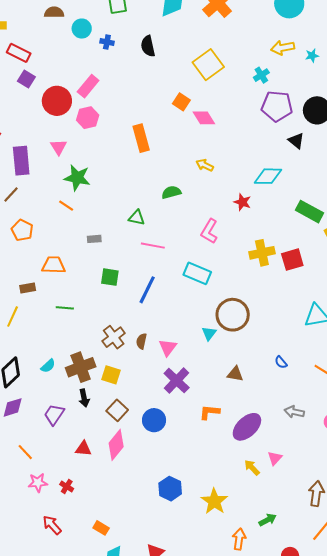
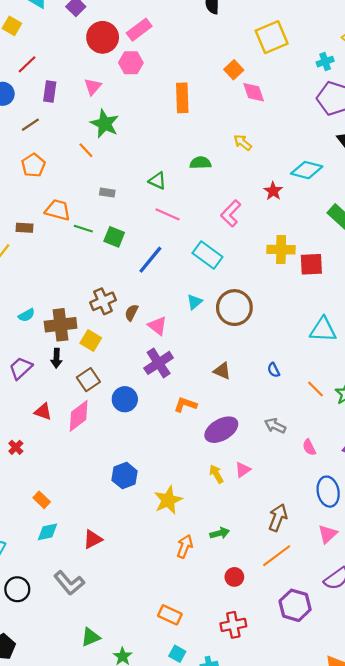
purple rectangle: (21, 161) -> (50, 91), size x0.7
green line: (65, 308) -> (83, 229), moved
cyan triangle: (209, 333) -> (195, 302), moved
pink triangle: (168, 347) -> (158, 326), turned -42

